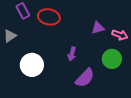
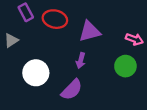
purple triangle: (98, 28) -> (90, 31), moved, size x1.5
purple semicircle: (85, 78) -> (72, 90), moved

